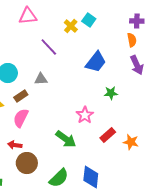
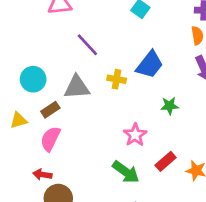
yellow cross: (71, 26) -> (117, 79), moved, turned -32
gray triangle: (41, 79) -> (77, 87), size x1.5
green arrow: (66, 139) -> (126, 172), moved

